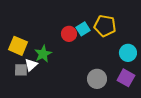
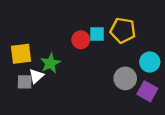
cyan square: (83, 29) -> (97, 34), turned 32
yellow square: (18, 46) -> (21, 54), turned -30
gray circle: (97, 79) -> (125, 78), moved

